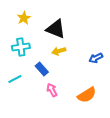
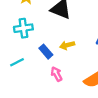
yellow arrow: (59, 51) -> (67, 45), moved

